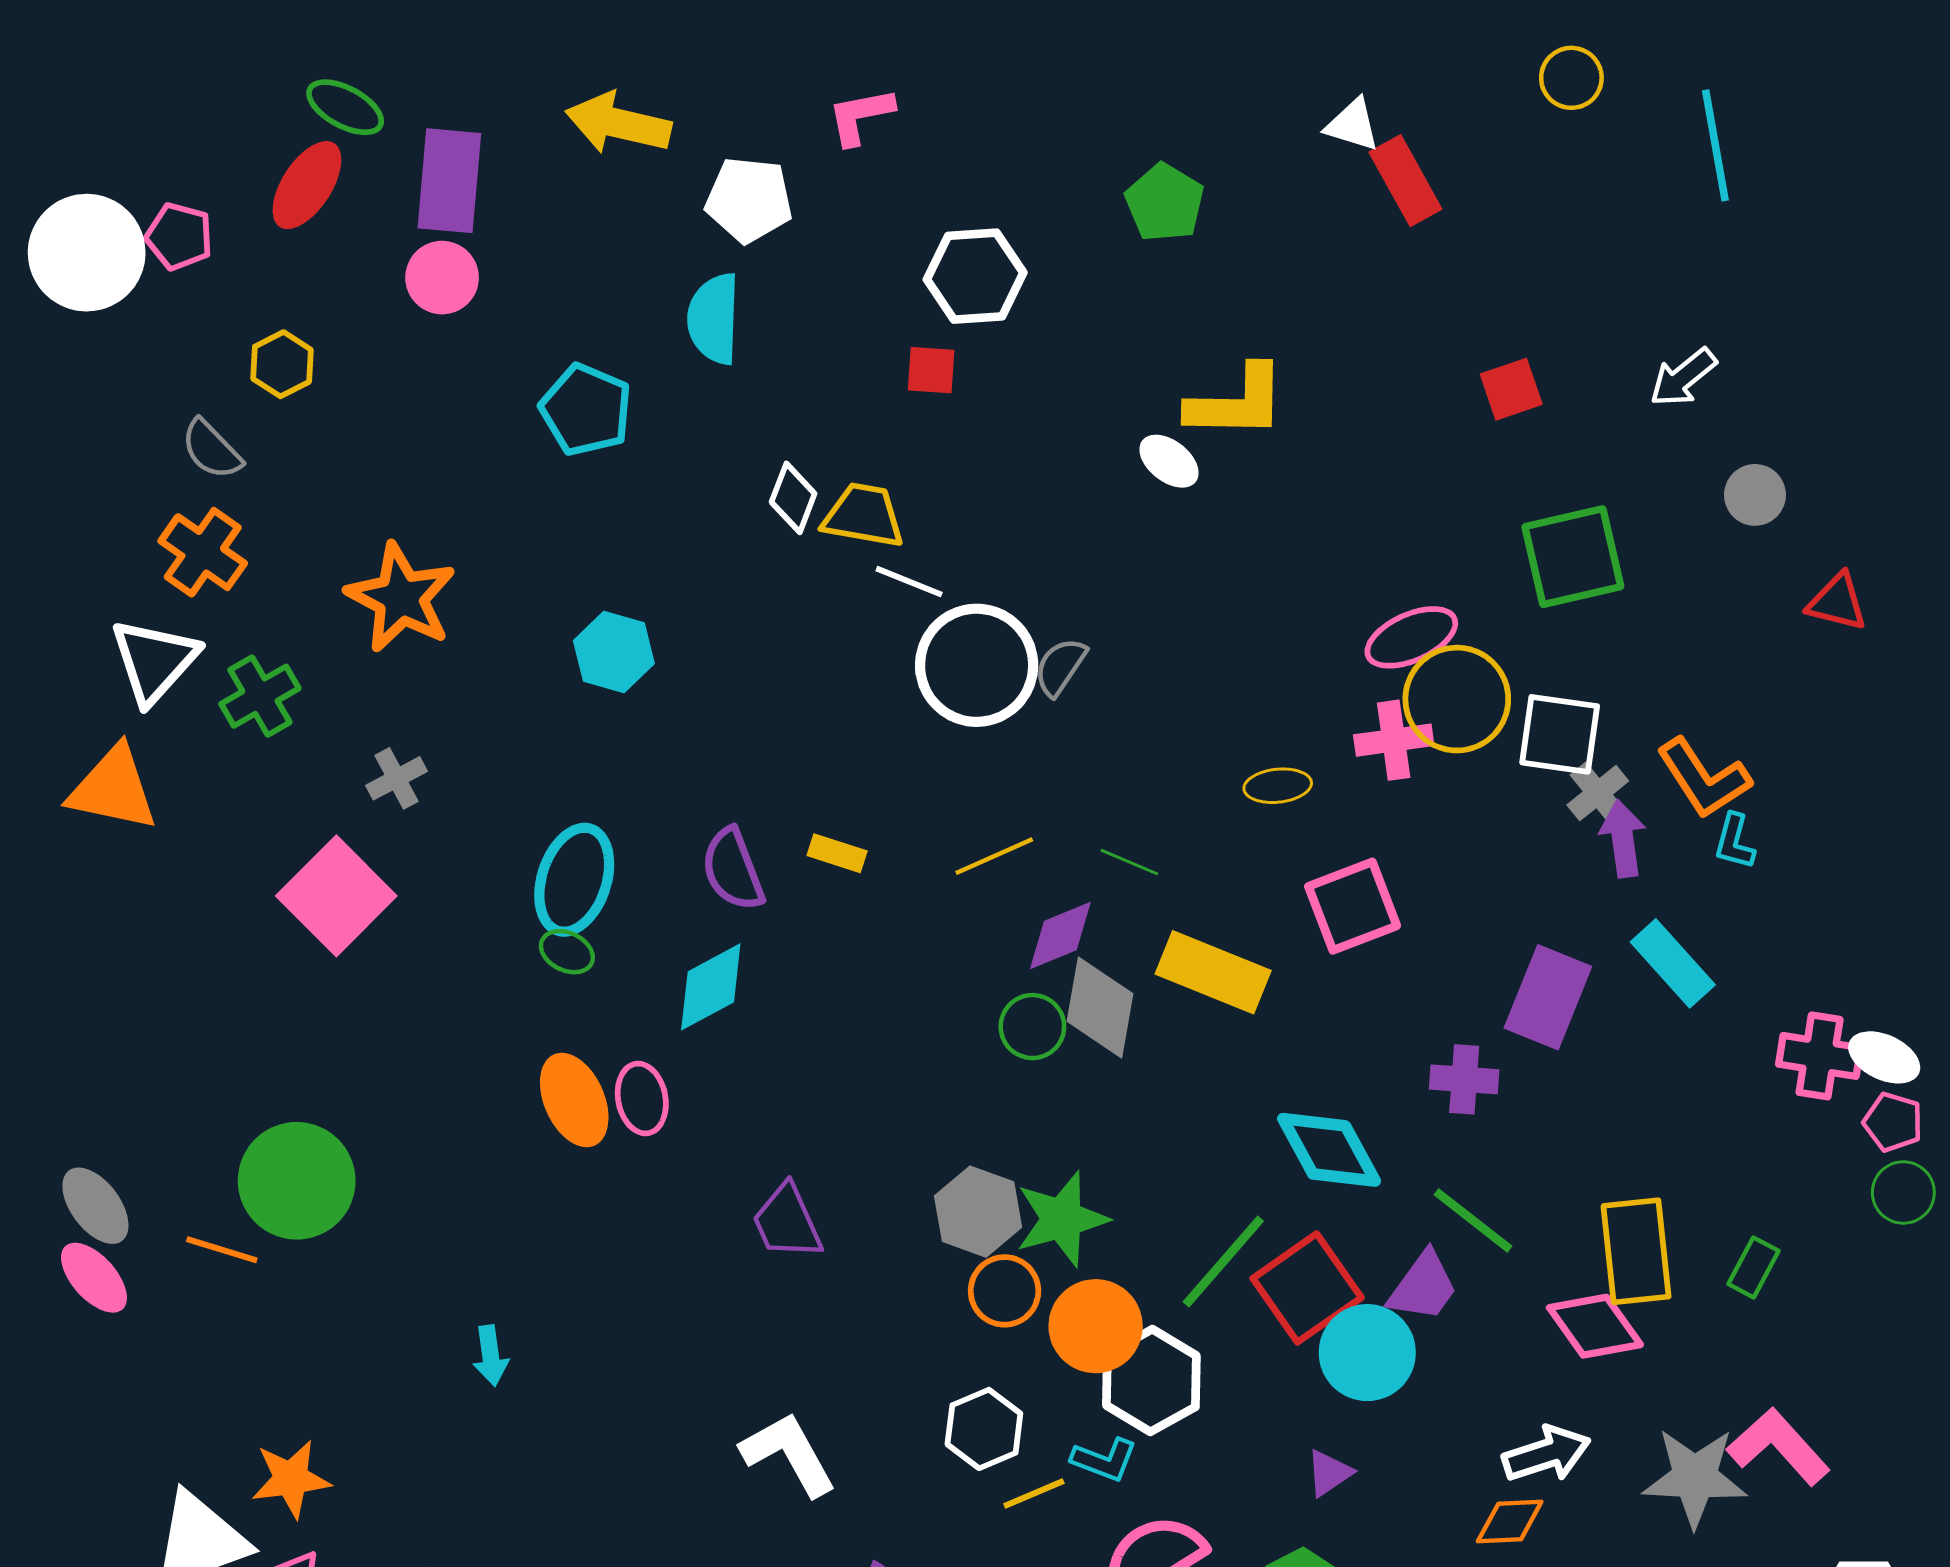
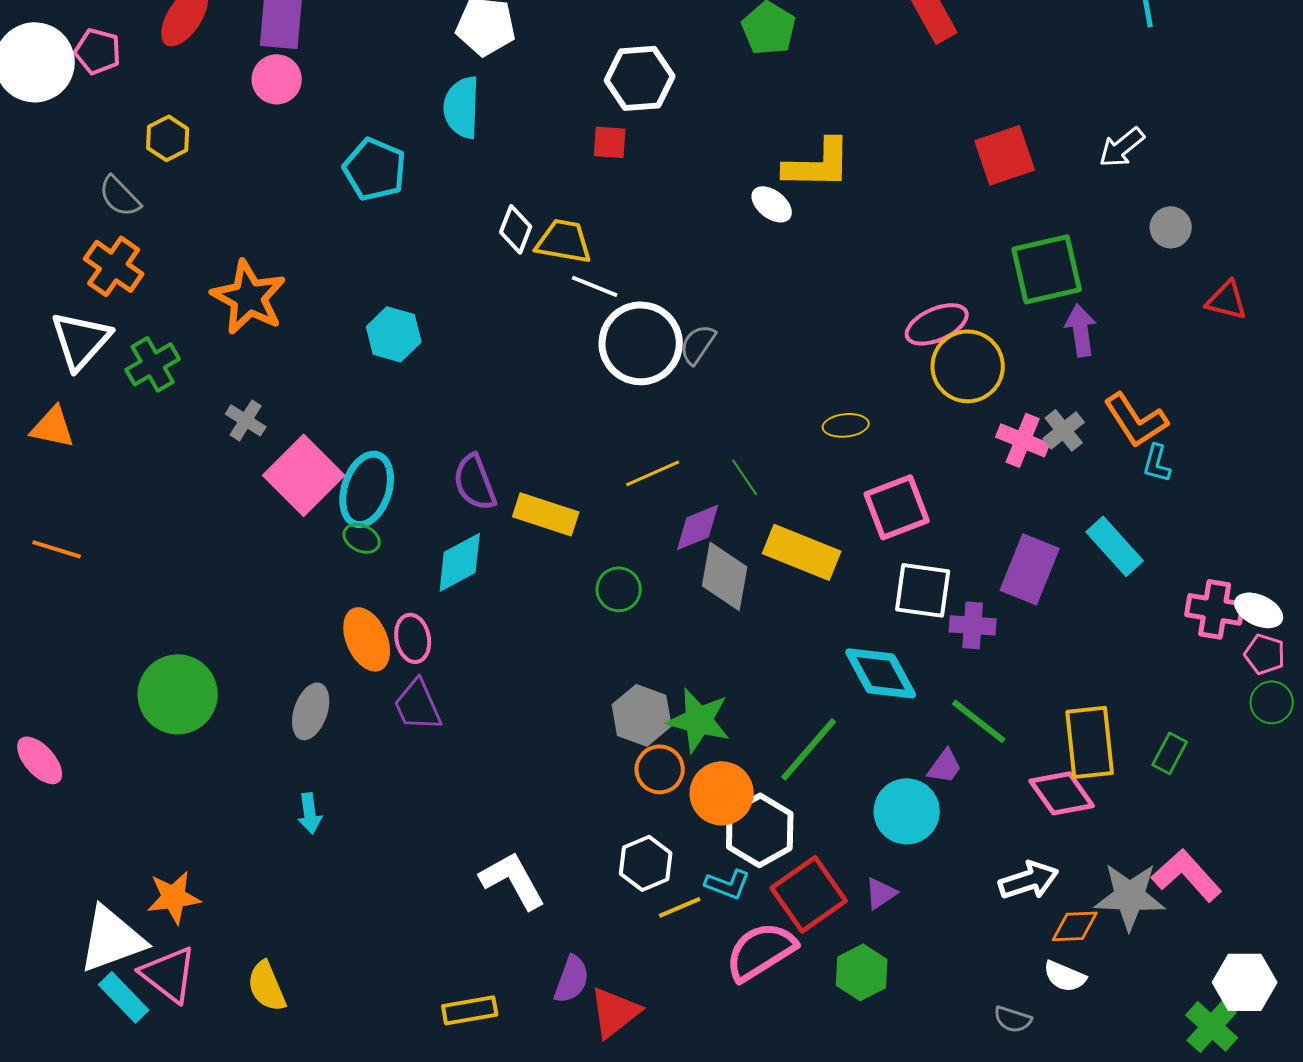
red square: (1511, 389) -> (1005, 155), size x1.4
white square: (1560, 734) -> (923, 590), moved
pink cross: (1394, 740) -> (1023, 440), moved, turned 30
gray cross: (397, 778) -> (246, 420), turned -30
orange triangle: (113, 789) -> (53, 427), size x0.7
purple arrow: (1623, 839) -> (1081, 330), moved
yellow rectangle: (837, 853) -> (546, 514), moved, size x1.6
green line: (1129, 862) -> (745, 477), turned 33
pink square: (336, 896) -> (304, 475), moved
green circle: (1032, 1027) -> (619, 589), moved
gray ellipse: (95, 1206) -> (311, 711), moved, turned 56
green star: (1062, 1219) -> (699, 720), turned 30
purple trapezoid: (787, 1222) -> (418, 705), moved
orange line: (222, 1250) -> (57, 549), moved
purple trapezoid: (1423, 1286) -> (945, 766), size x0.7
red square: (1307, 1288) -> (809, 894), moved
orange diamond: (1510, 1521) -> (1075, 926), moved

